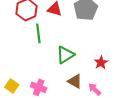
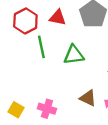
green triangle: (65, 55) -> (74, 55), moved, turned 30

